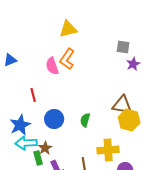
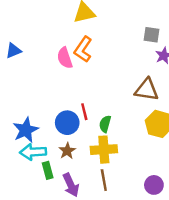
red line: (33, 95) -> (84, 112), moved
brown triangle: (122, 105) -> (147, 90), moved
brown star: (45, 148) -> (67, 151), moved
yellow cross: (108, 150) -> (104, 150), moved

